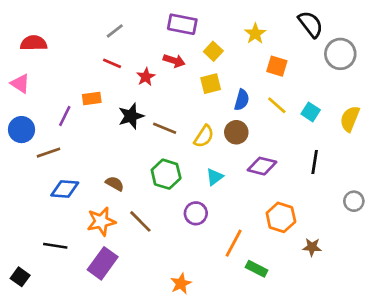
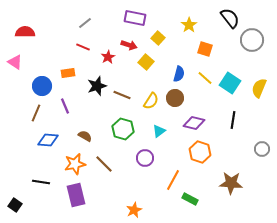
yellow square: (211, 84) -> (146, 62), moved, turned -35
cyan square: (311, 112) -> (230, 83), size x1.5
purple line: (65, 116) -> (65, 106), moved, turned -49
blue circle: (22, 130) -> (42, 86), moved
brown line: (49, 153) -> (36, 113), turned -48
orange hexagon: (281, 217) -> (200, 152), moved
brown star: (312, 247) -> (231, 183), size x1.6
purple rectangle: (103, 263) -> (76, 195), turned -50

